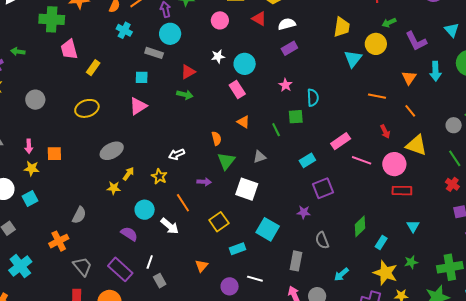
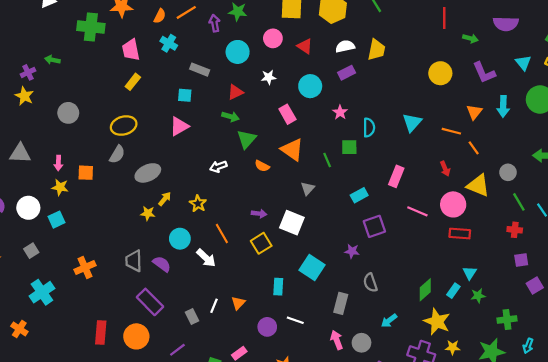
red triangle: (259, 19) -> (305, 46), moved
green arrow: (389, 23) -> (470, 38), moved, turned -144
yellow trapezoid: (342, 27) -> (376, 50), moved
cyan circle: (170, 34) -> (238, 52), moved
pink trapezoid: (69, 49) -> (131, 50), moved
cyan triangle: (353, 59) -> (412, 122), moved
cyan circle: (245, 64) -> (310, 86), moved
orange line: (377, 96) -> (451, 131), moved
orange triangle: (243, 122) -> (292, 150), size x1.6
gray circle: (454, 125) -> (508, 172), moved
orange semicircle: (216, 138) -> (262, 166), turned 128
pink rectangle: (341, 141) -> (396, 176), turned -36
white arrow: (177, 154) -> (218, 167), moved
gray triangle: (260, 157) -> (308, 188), turned -32
pink line: (362, 160) -> (417, 211), moved
green triangle: (226, 161) -> (247, 139), moved
purple arrow: (204, 182) -> (259, 214), moved
red cross: (452, 184) -> (515, 230), turned -32
gray semicircle: (79, 215) -> (117, 154), moved
yellow square: (219, 222) -> (261, 243), moved
green diamond: (360, 226) -> (425, 290), moved
cyan rectangle: (381, 242) -> (453, 291), moved
cyan rectangle: (238, 249) -> (278, 287), turned -70
white line: (150, 262) -> (214, 306), moved
green star: (411, 262) -> (478, 296), moved
gray trapezoid: (82, 266) -> (134, 261), moved, turned -145
green cross: (450, 267) -> (507, 320), size x0.7

